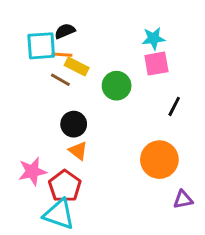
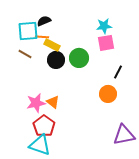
brown line: (60, 80) -> (25, 54), moved
black circle: (74, 124) -> (56, 60), moved
orange circle: (159, 160) -> (108, 94), moved, size x0.7
pink star: (32, 171) -> (36, 103), moved
purple triangle: (183, 199) -> (124, 135), size x1.6

